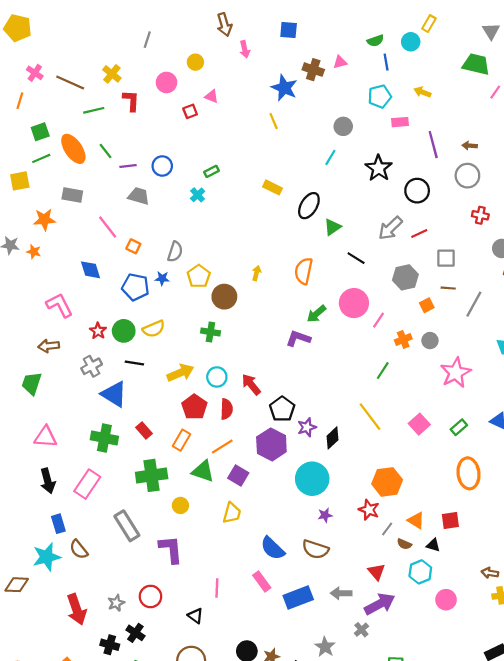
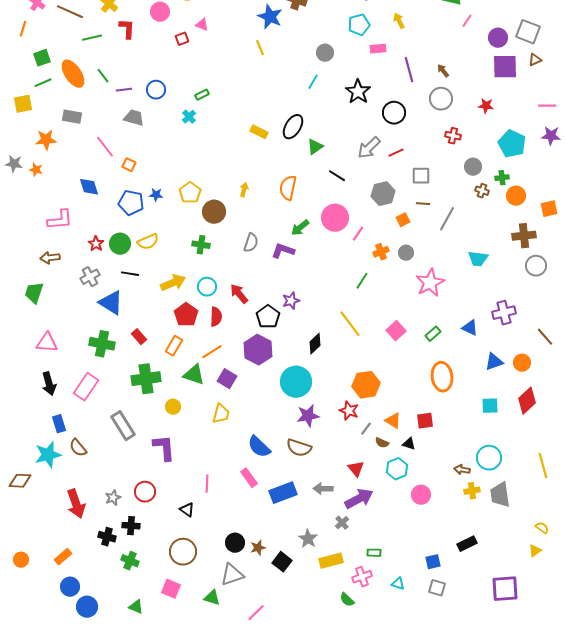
yellow arrow: (422, 92) -> (399, 21), turned 42
brown arrow: (470, 146) -> (443, 71), turned 48
yellow rectangle: (273, 187) -> (259, 132), moved
gray semicircle: (175, 252) -> (251, 243), moved
pink L-shape: (59, 305) -> (60, 220), turned 112
purple star: (307, 427) -> (291, 301), moved
purple star: (325, 515) -> (308, 416), size x1.6
black cross: (135, 633) -> (131, 526), turned -30

